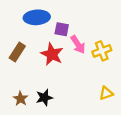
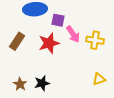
yellow cross: (102, 51) -> (95, 40), turned 30
red star: (52, 54) -> (49, 43), turned 30

